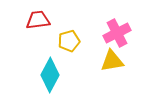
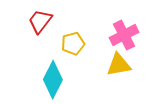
red trapezoid: (38, 20) -> (40, 21), turned -45

